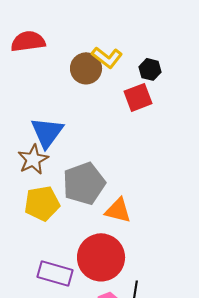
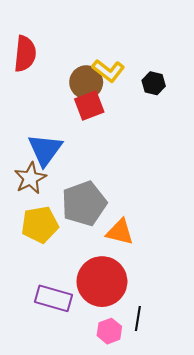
red semicircle: (28, 41) -> (25, 54), turned 104
red square: (138, 97) -> (89, 105), moved

